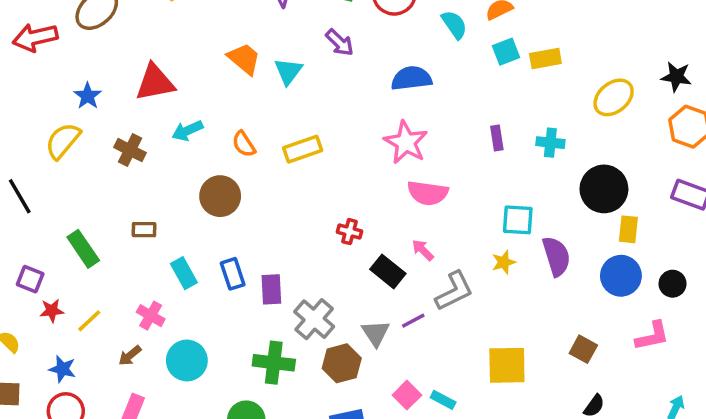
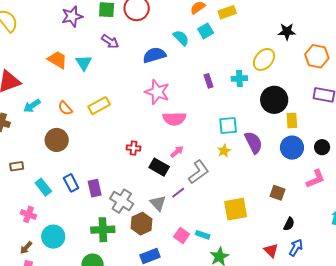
cyan semicircle: (454, 25) -> (181, 38), moved
yellow rectangle: (545, 59) -> (227, 12), moved
black star: (676, 77) -> (287, 32), moved
yellow ellipse: (614, 97) -> (264, 59), moved
pink arrow: (423, 250) -> (177, 152), turned 104
brown arrow: (130, 356) -> (26, 248), moved

